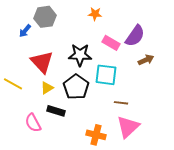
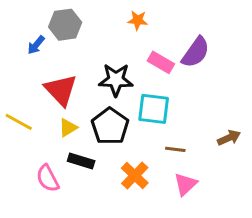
brown arrow: (146, 60) -> (229, 138), moved
pink triangle: (128, 127) -> (185, 184), size x0.7
orange cross: (96, 135) -> (135, 176), moved, turned 30

